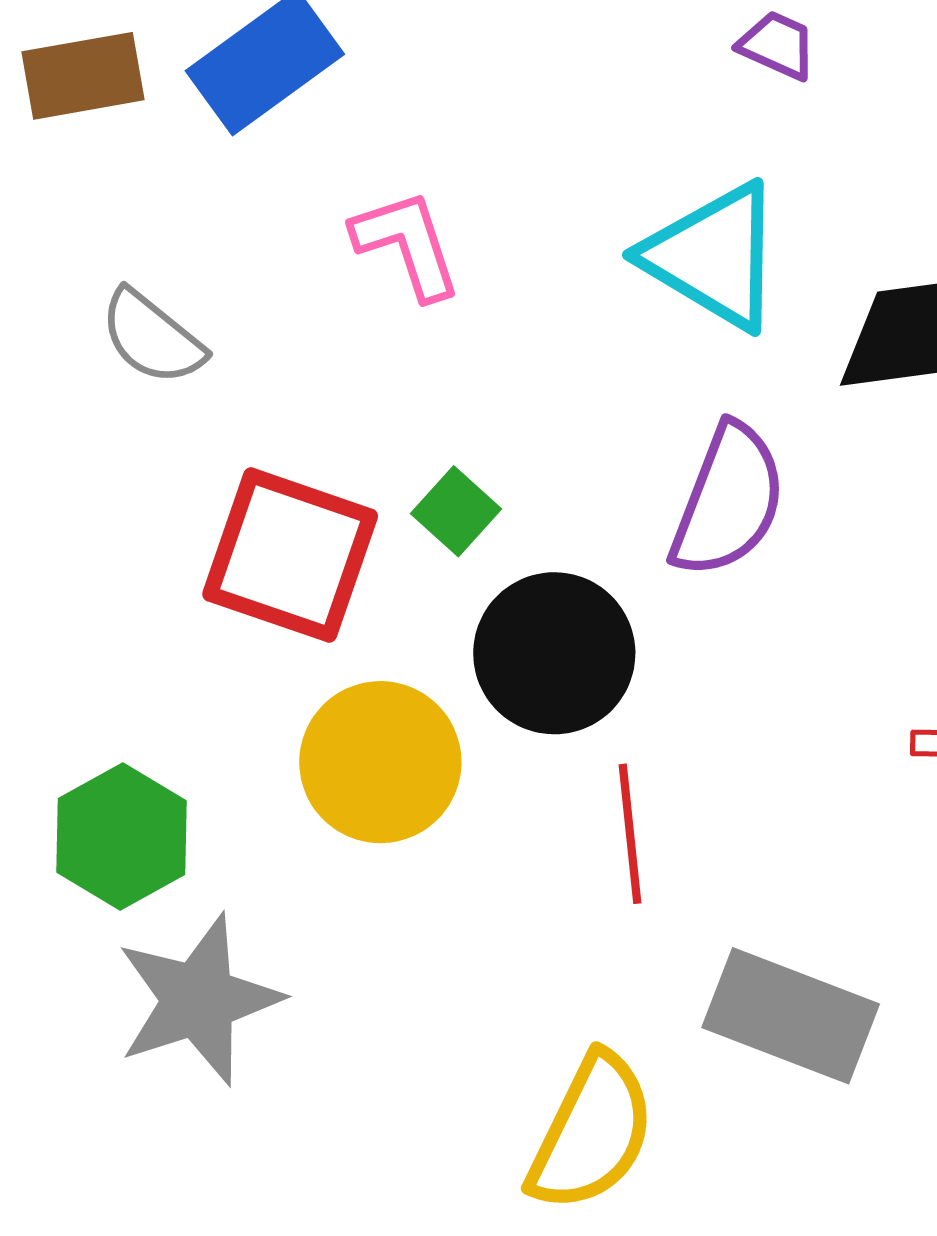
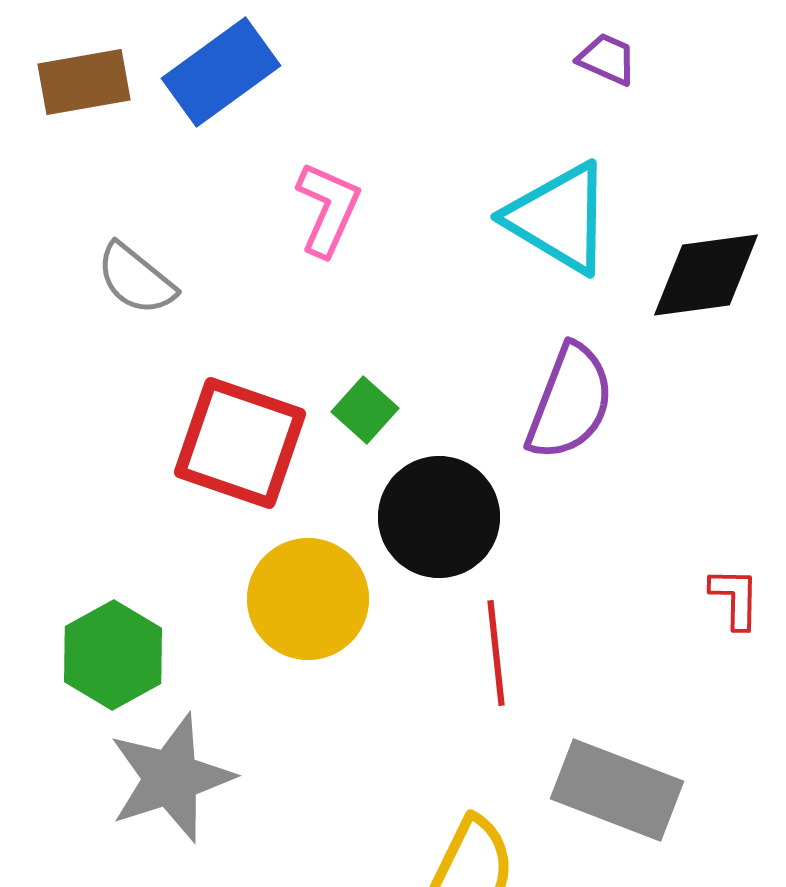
pink L-shape: (407, 244) -> (328, 209), turned 42

